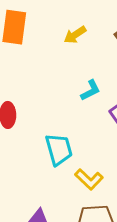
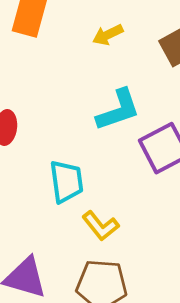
cyan L-shape: (90, 90) -> (118, 110), size x1.6

